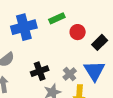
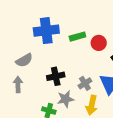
green rectangle: (57, 18) -> (77, 37), moved

